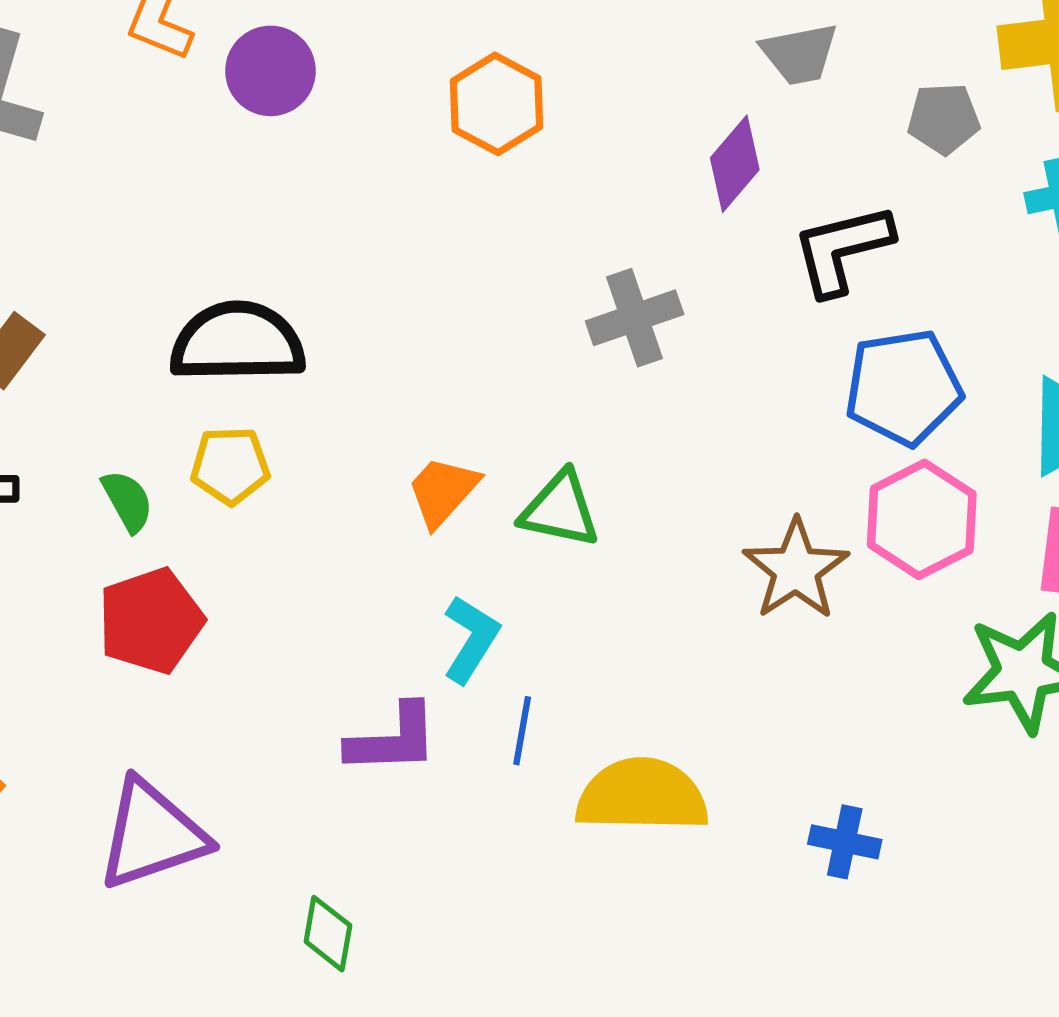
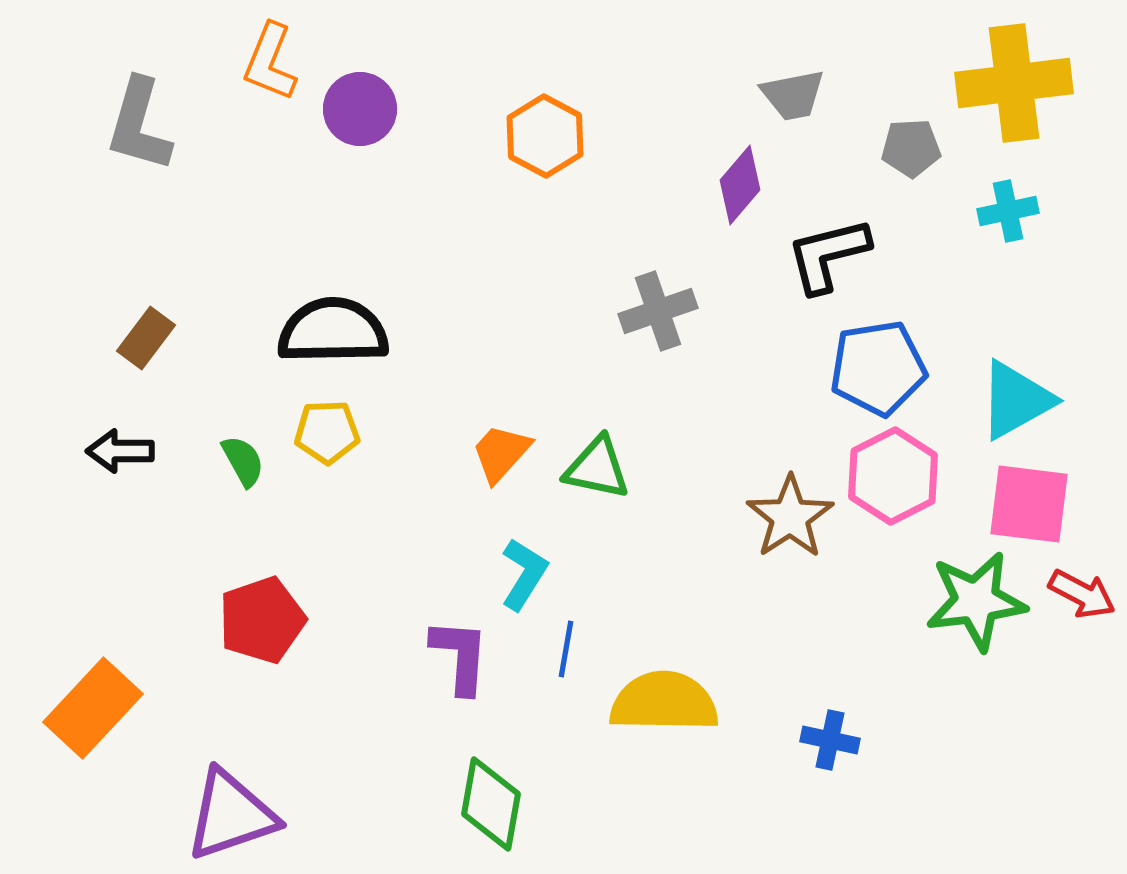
red pentagon: (151, 621) -> (262, 620), moved
purple L-shape: (393, 739) -> (460, 656), turned -84
purple triangle: (152, 835) -> (231, 815), moved
green diamond: (328, 934) -> (491, 804), moved, size x1.5

